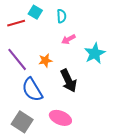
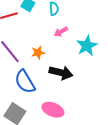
black arrow: (69, 81) -> (61, 73), turned -50

